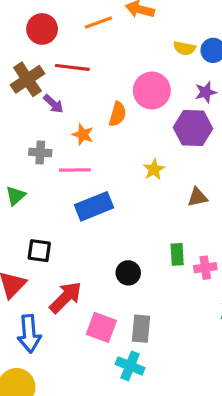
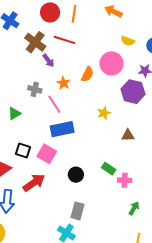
orange line: (98, 22) -> (74, 14), moved, turned -72
yellow semicircle: (184, 48) -> (128, 41), moved
brown cross: (27, 79) -> (35, 42), turned -30
pink line: (75, 170) -> (54, 104), turned 48
green rectangle: (177, 254) -> (109, 169), turned -64
pink square: (101, 327) -> (47, 154), moved

